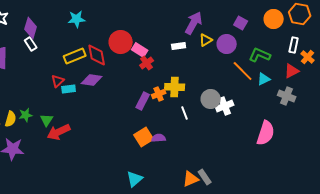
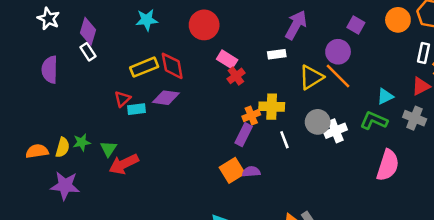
yellow triangle: (206, 40) -> (311, 77), moved, size x1.5
red circle: (121, 42) -> (204, 25), moved
green L-shape: (260, 55) -> (374, 121), moved
orange line: (243, 71) -> (338, 76), moved
purple rectangle: (143, 101) -> (244, 135), moved

